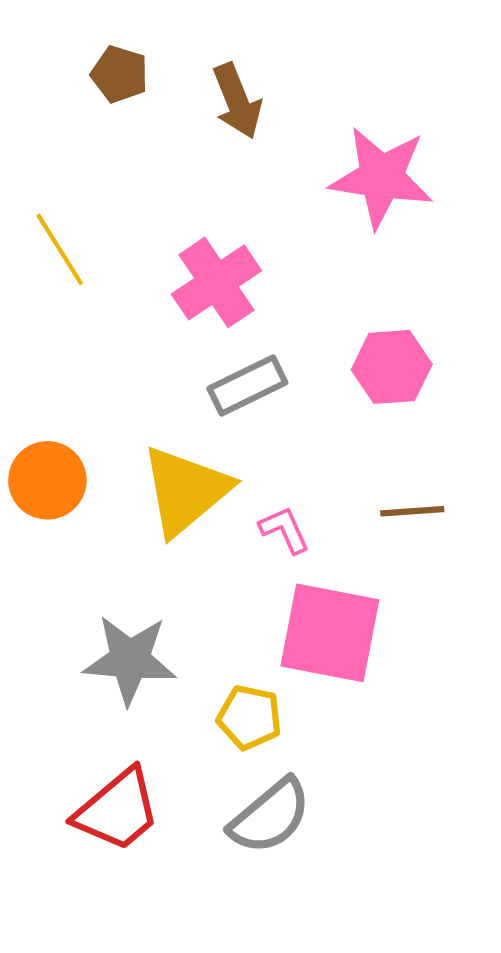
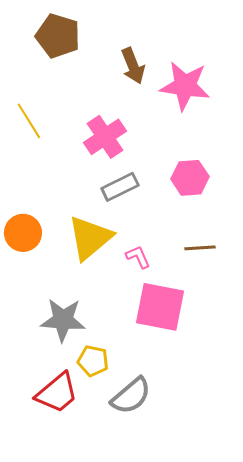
brown pentagon: (120, 74) -> (58, 36), size x1.6
brown arrow: (237, 101) -> (133, 66), moved
yellow pentagon: (249, 717) -> (93, 361), moved

